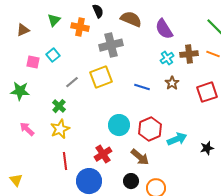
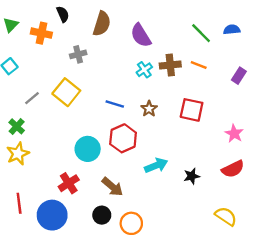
brown semicircle: (131, 19) -> (102, 24), turned 85
gray cross: (111, 45) -> (78, 54), size x0.6
yellow square: (101, 77) -> (66, 92), turned -30
brown star: (172, 83) -> (149, 109), moved
red square: (207, 92) -> (192, 110), turned 30
red hexagon: (150, 129) -> (123, 138), moved
red line: (65, 161) -> (19, 203), moved

